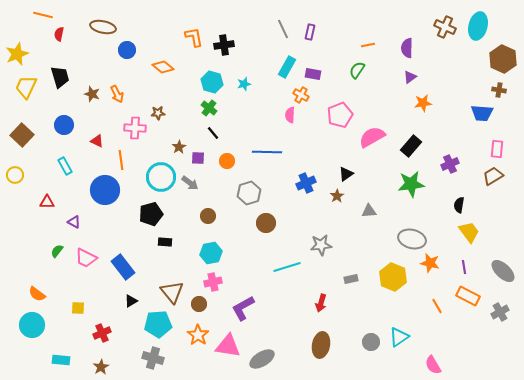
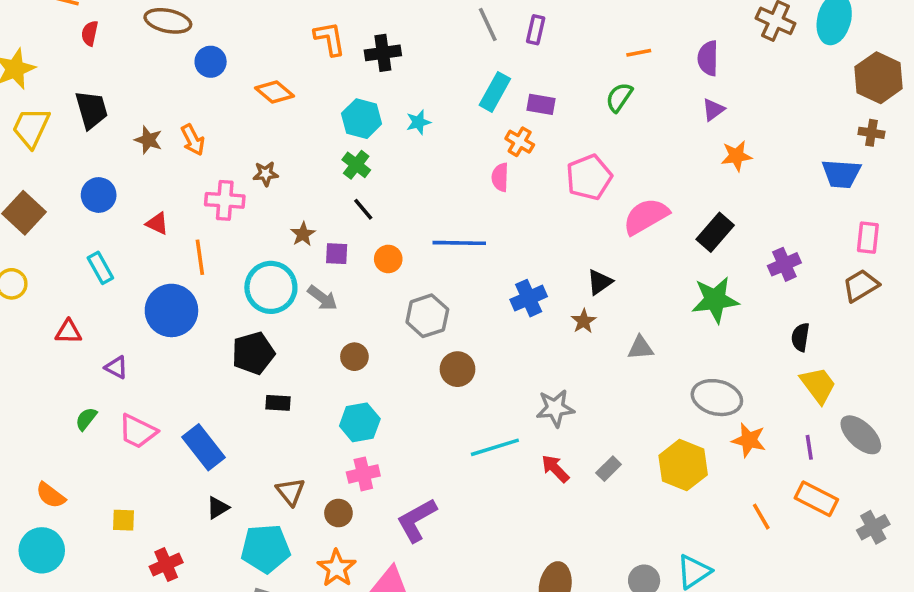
gray ellipse: (503, 271) -> (861, 435), moved
gray rectangle: (351, 279) -> (609, 469), turned -32
brown triangle: (172, 292) -> (290, 492), size x0.7
red arrow: (321, 303) -> (555, 469), moved, turned 120

